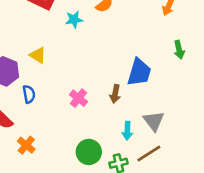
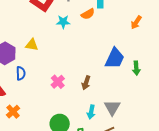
green arrow: (179, 50) -> (136, 68), moved
yellow triangle: (38, 55) -> (32, 45), turned -32
blue trapezoid: (139, 72) -> (115, 58), moved

